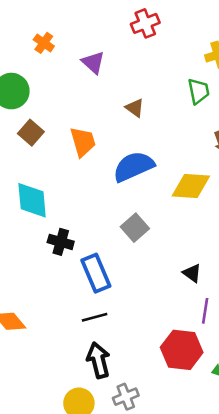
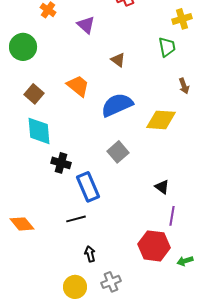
brown square: (31, 133) -> (34, 94), moved
orange trapezoid: (83, 142) -> (78, 86), turned -35
black line: (95, 317) -> (76, 219), moved
black arrow: (98, 360) -> (90, 254), size x0.6

